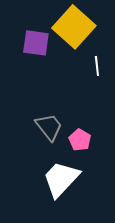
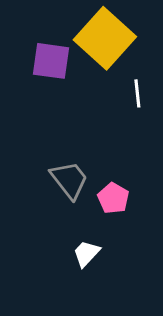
white trapezoid: (61, 179) -> (86, 253), size x0.5

